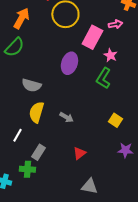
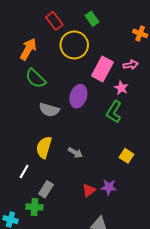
pink arrow: (115, 24) -> (131, 65), moved
green semicircle: (14, 47) -> (36, 78), moved, turned 90
gray semicircle: (31, 85) -> (49, 110), moved
purple star: (125, 150) -> (109, 187), moved

